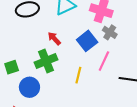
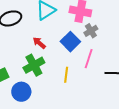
gray cross: (110, 32) -> (91, 31), turned 32

